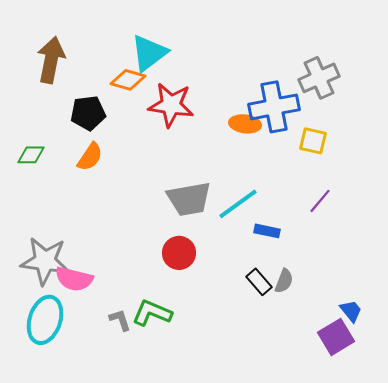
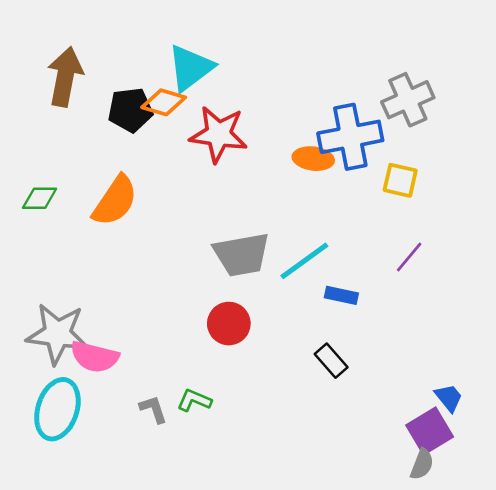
black pentagon: (88, 113) -> (130, 110), moved
orange semicircle: (90, 157) -> (115, 201), size x1.4
gray semicircle: (284, 281) -> (422, 464), moved
green L-shape: (152, 313) -> (194, 400), size x0.7

